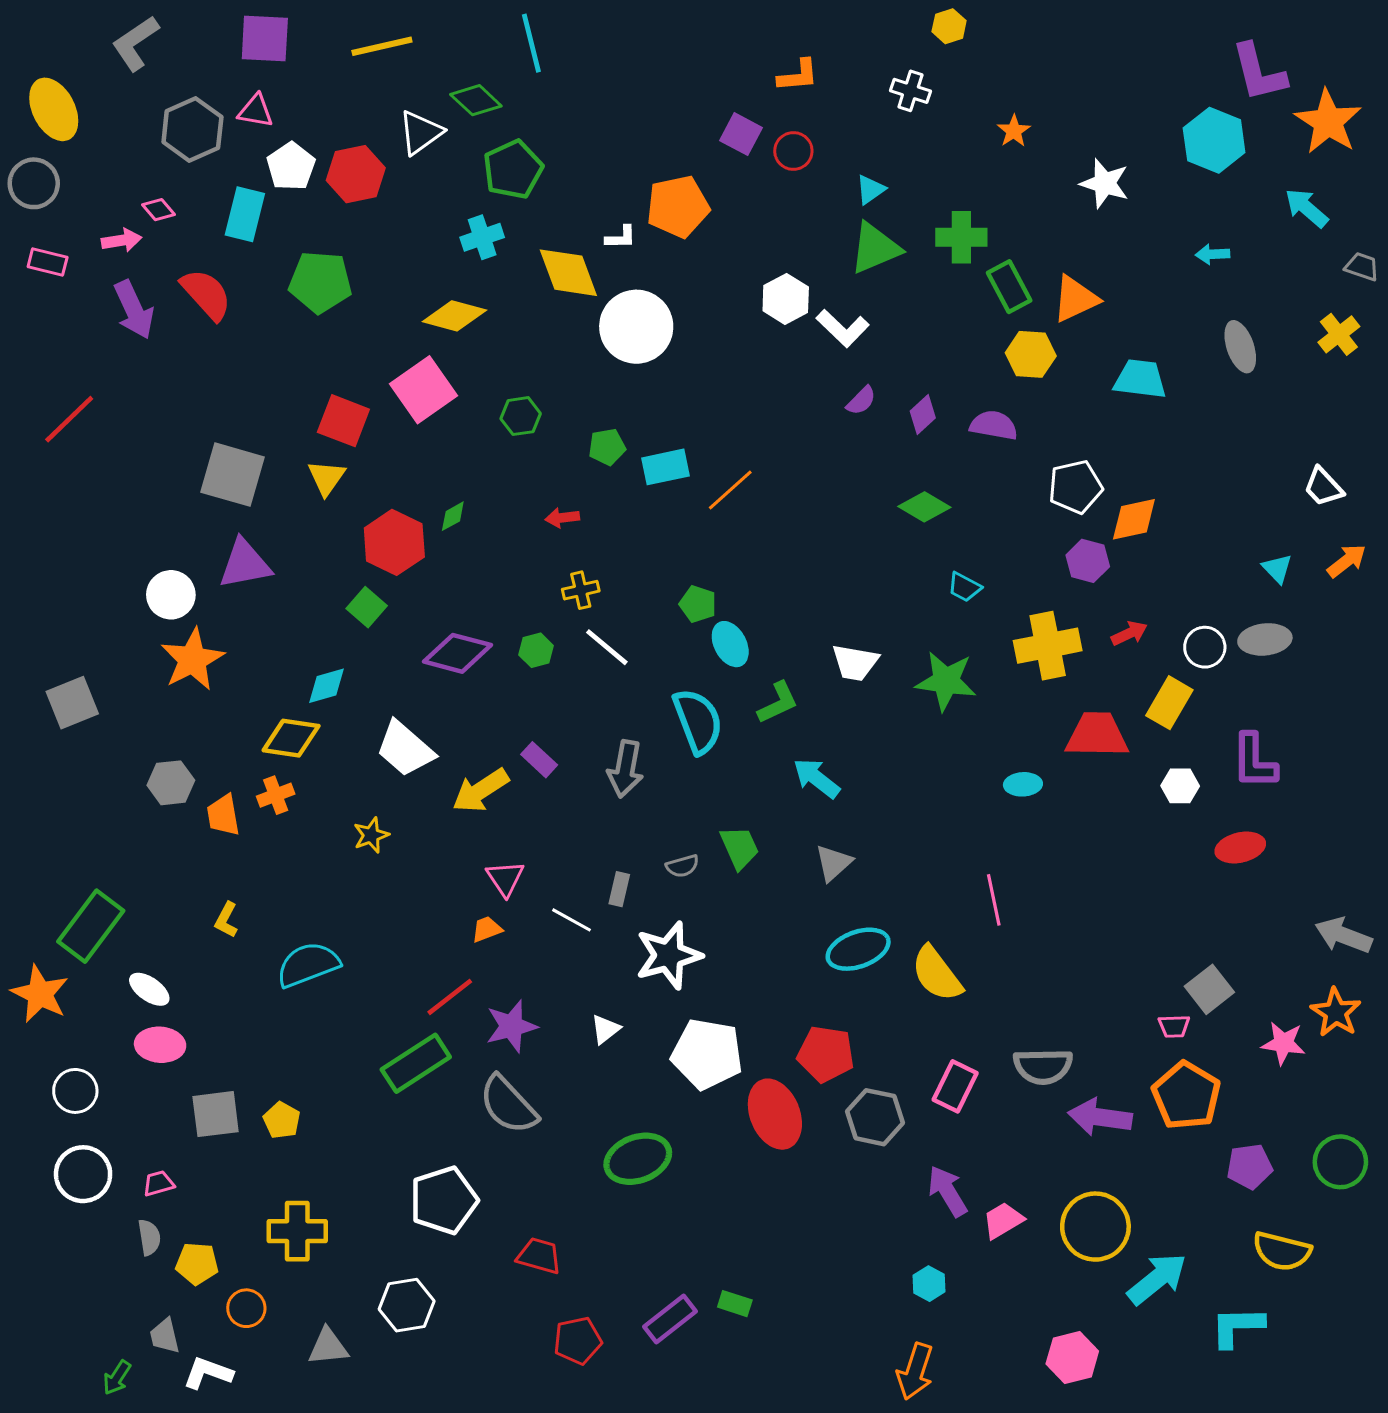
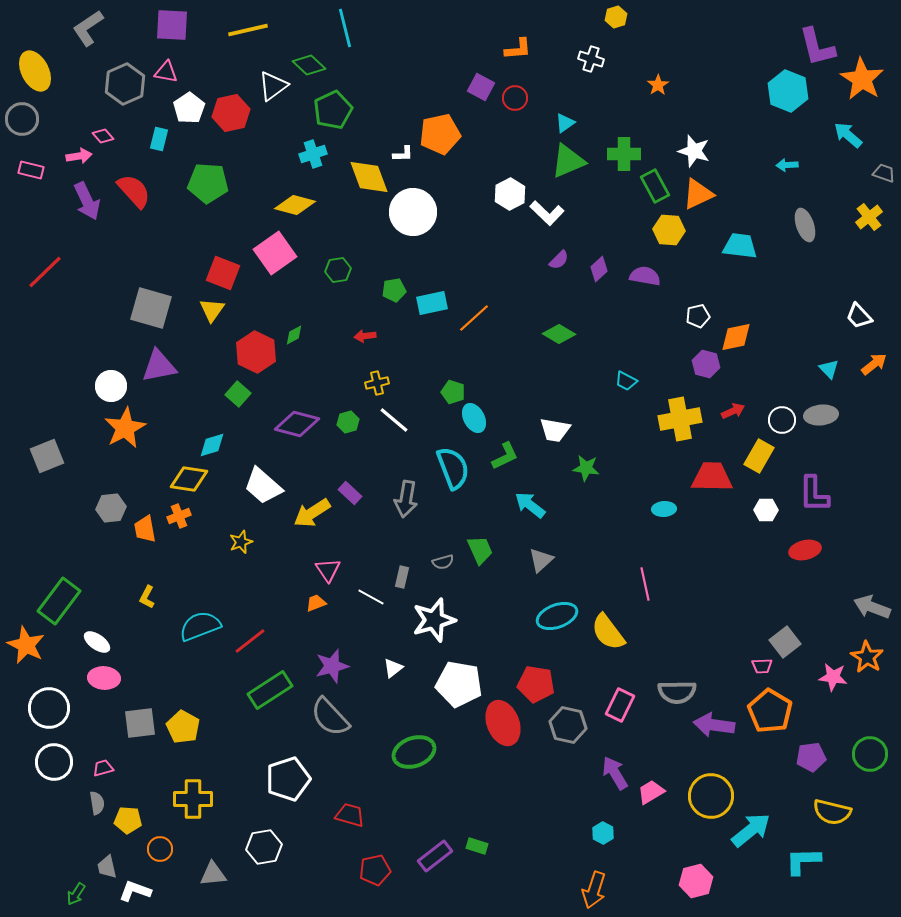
white star: (1105, 183) -> (694, 151), moved
cyan rectangle: (245, 214) -> (159, 139), size x0.7
white pentagon: (1075, 487) -> (698, 316), size x0.7
green diamond: (924, 507) -> (559, 334), moved
green star: (946, 681) -> (586, 468), moved, size x0.7
red line: (450, 997) -> (250, 641), moved
white circle: (75, 1091) -> (49, 708), size x1.4
yellow pentagon: (282, 1120) -> (183, 727), size x1.4

